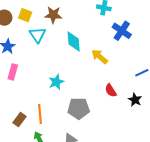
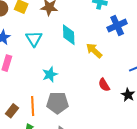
blue cross: (122, 31) -> (117, 26), turned 30
cyan triangle: (38, 35) -> (34, 39), moved
gray pentagon: (79, 108) -> (57, 103), moved

